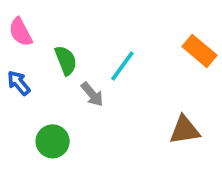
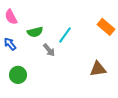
green semicircle: (66, 60) -> (35, 32), turned 98
green circle: (53, 141) -> (18, 75), moved

